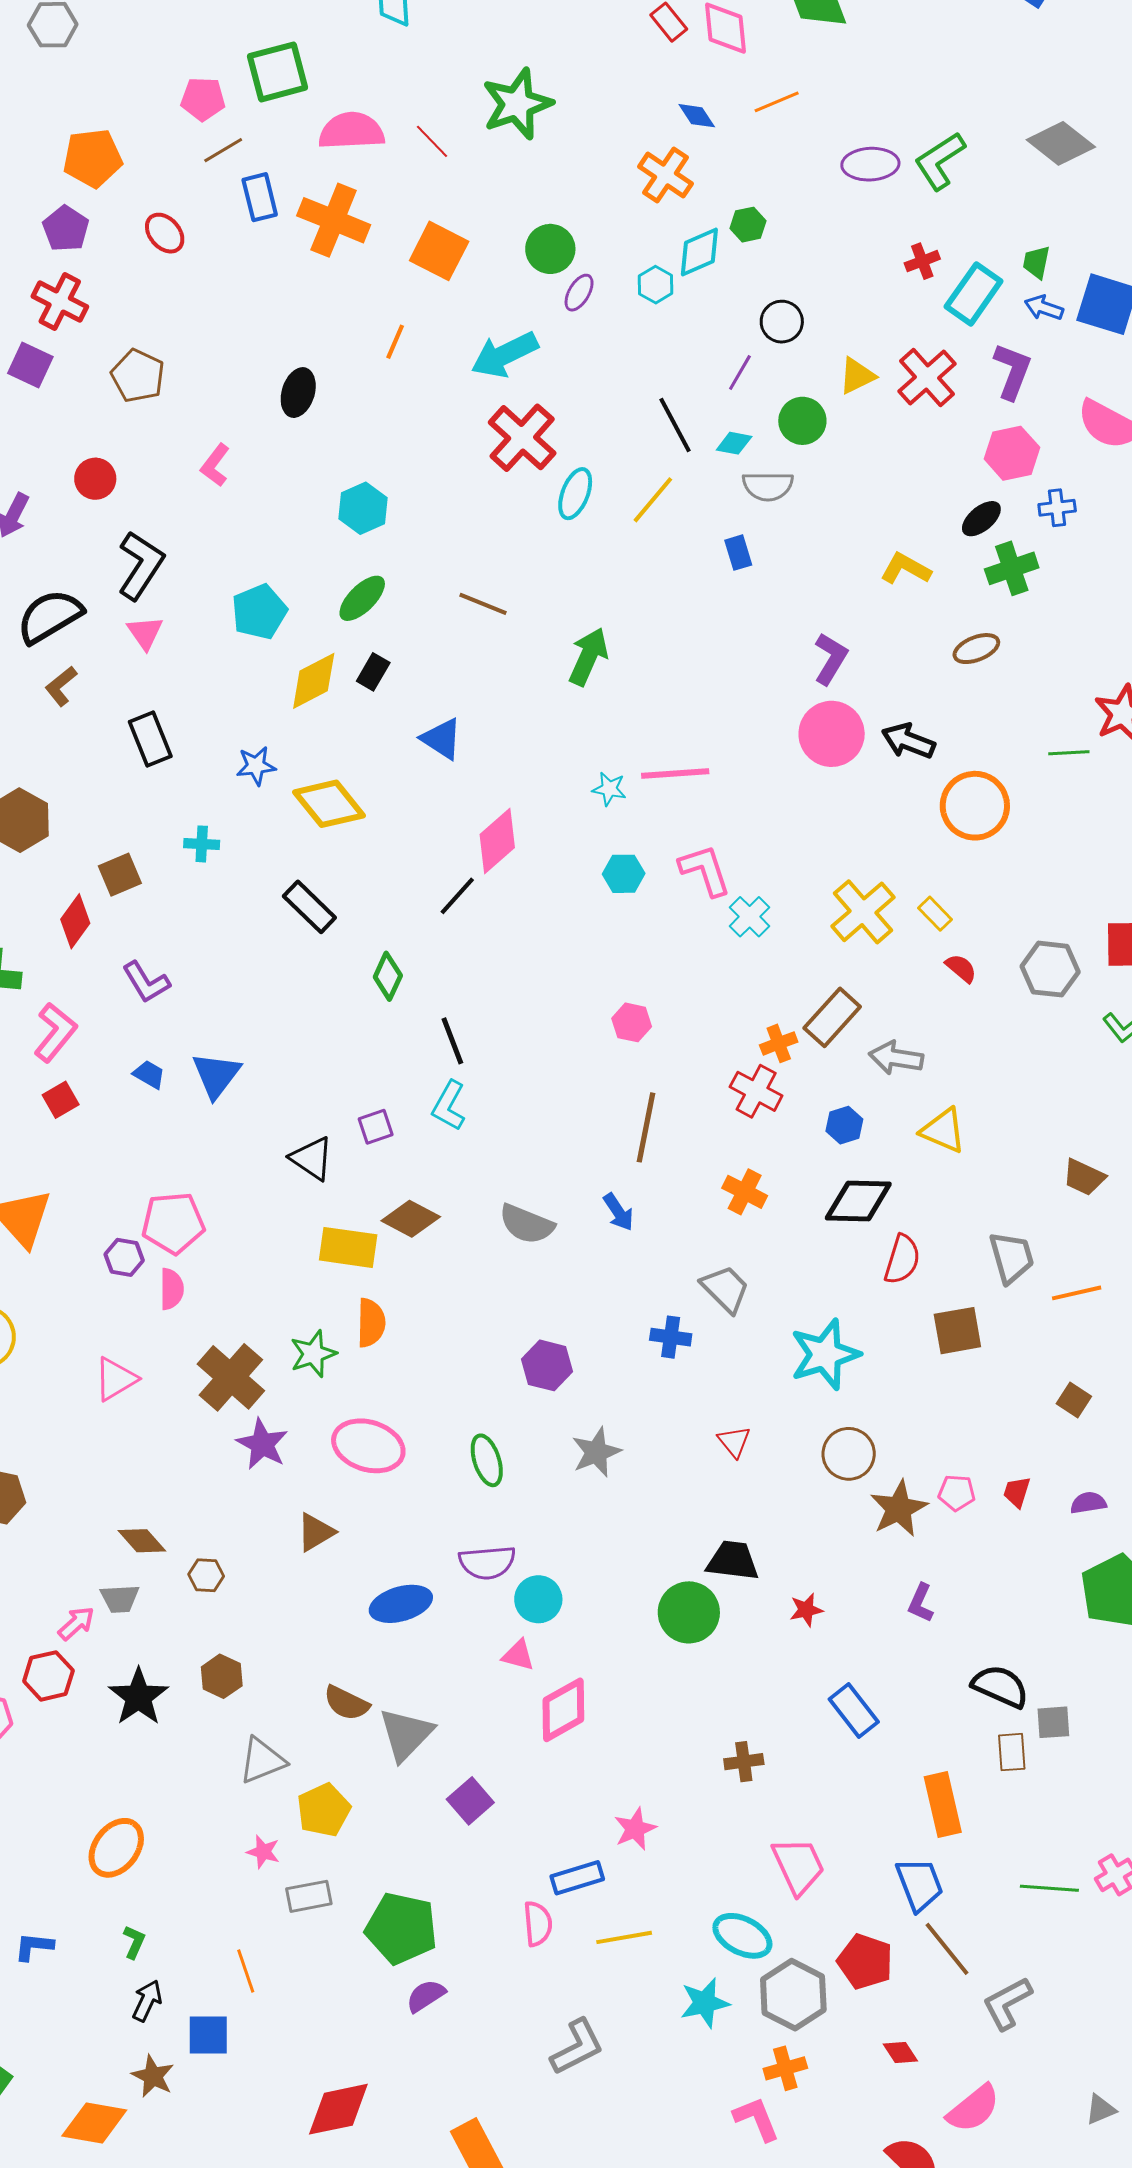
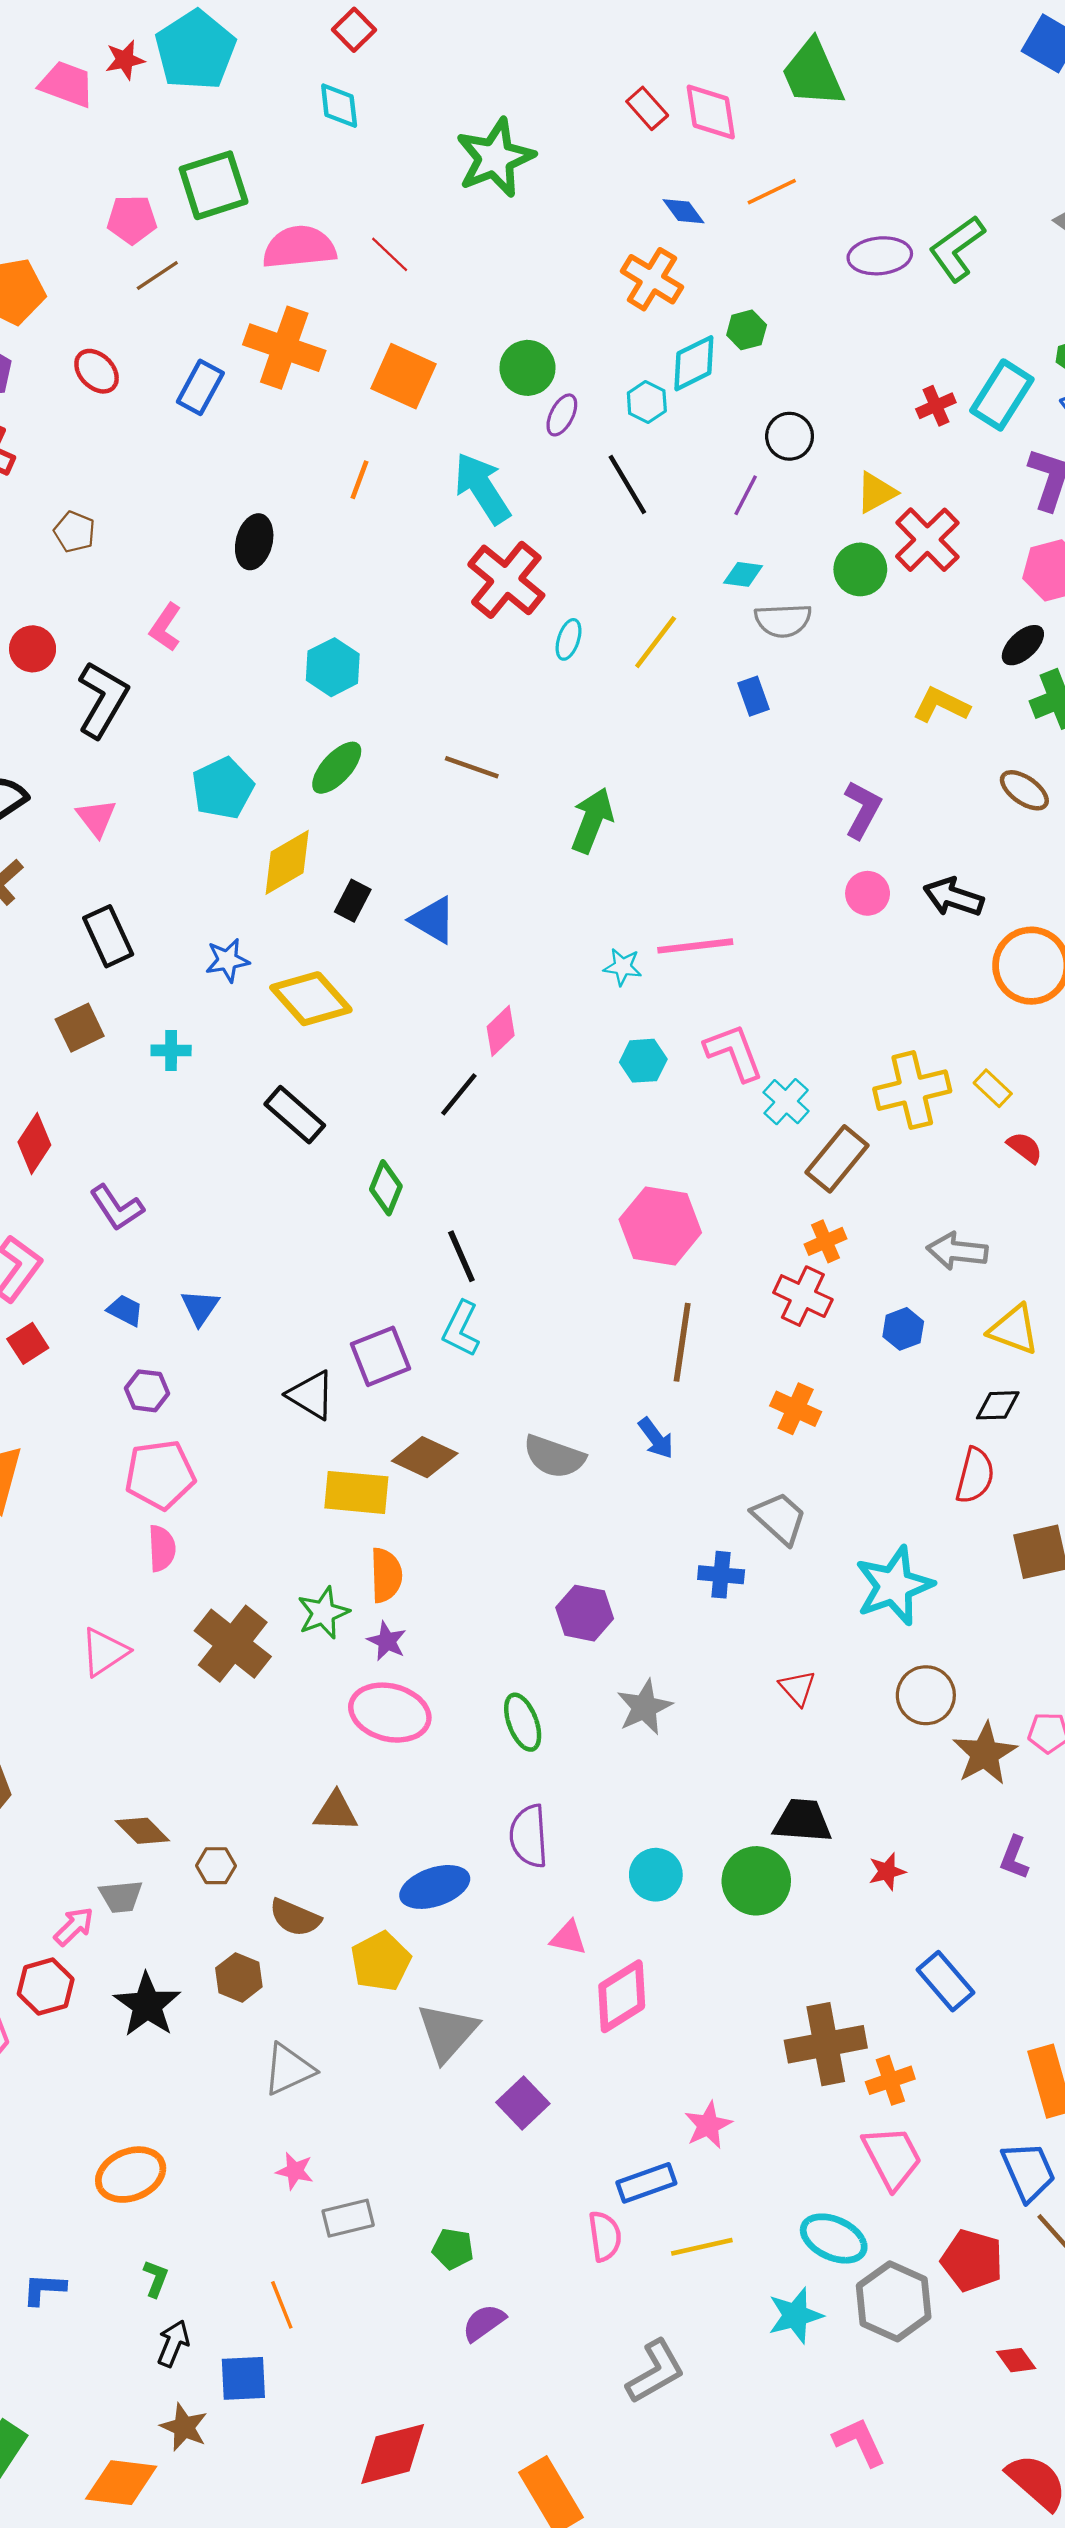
green star: (517, 104) -> (495, 158), moved
blue rectangle: (260, 197) -> (200, 387), moved, turned 45
red cross: (922, 261) -> (936, 406), moved
cyan arrow: (505, 355) -> (482, 488), turned 86
brown pentagon: (138, 376) -> (74, 532), size x0.7
red cross: (927, 378) -> (927, 540), moved
green circle: (802, 421) -> (860, 569), moved
black line: (675, 425) -> (627, 485), moved
cyan ellipse: (575, 494) -> (569, 639), size x0.7
black L-shape: (141, 565) -> (103, 699), moved
brown ellipse: (976, 649) -> (1024, 790), turned 60
black rectangle: (373, 672) -> (353, 901), moved
pink circle: (832, 734) -> (868, 893), size x0.6
pink diamond: (497, 841) -> (501, 1031), size x0.7
brown square: (120, 875) -> (80, 1028), moved
yellow cross: (863, 912) -> (912, 1090), turned 30
brown rectangle: (832, 1017) -> (837, 1159), moved
pink hexagon: (632, 1022) -> (660, 1226), size x1.8
blue triangle: (216, 1075) -> (200, 1307), size x0.7
purple square: (376, 1127) -> (381, 1356), size x1.5
black diamond: (858, 1201) -> (998, 1405), moved, size x0.6
purple hexagon: (124, 1257) -> (147, 1391), moved
purple star: (262, 1444) -> (387, 1641), moved, size x0.7
brown triangle: (316, 1532) -> (336, 1812), turned 36
purple semicircle: (487, 1562) -> (529, 1836), turned 94
cyan circle: (538, 1599) -> (656, 1875), moved
brown semicircle: (346, 1703) -> (295, 1917), moved
brown cross: (744, 1762) -> (826, 2044), size x1.8
yellow pentagon: (324, 1810) -> (381, 1961), moved
orange ellipse: (116, 1848) -> (131, 2175), turned 34
green pentagon: (401, 1928) -> (453, 2249), size x0.5
orange cross: (785, 2068) -> (890, 2080), moved

